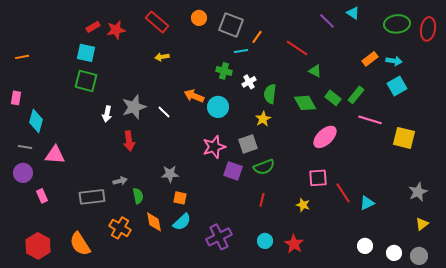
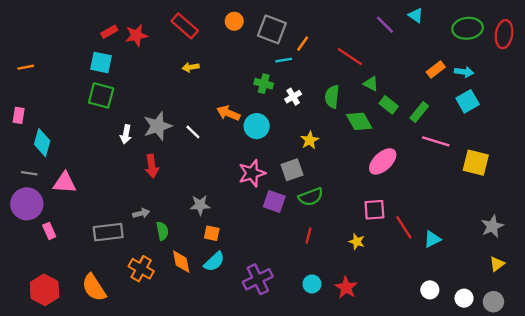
green semicircle: (270, 94) -> (332, 97), moved
green rectangle: (333, 98) -> (389, 105), moved
purple circle: (23, 173) -> (27, 204), size x1.4

